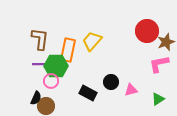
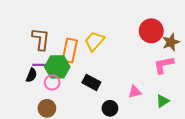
black circle: (111, 82) -> (110, 108), moved
black rectangle: (88, 93) -> (91, 82), moved
black semicircle: (36, 98) -> (31, 75), moved

